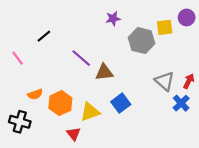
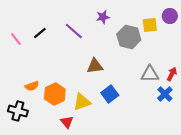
pink line: (18, 58) -> (16, 39), moved
purple line: (81, 58) -> (74, 31), moved
gray triangle: (165, 81) -> (150, 74), turned -42

